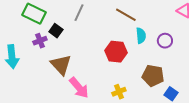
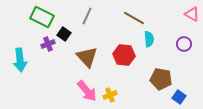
purple circle: (165, 41) -> (184, 44), moved
brown triangle: (61, 65) -> (87, 57), moved
yellow cross: (119, 92) -> (110, 95), moved

